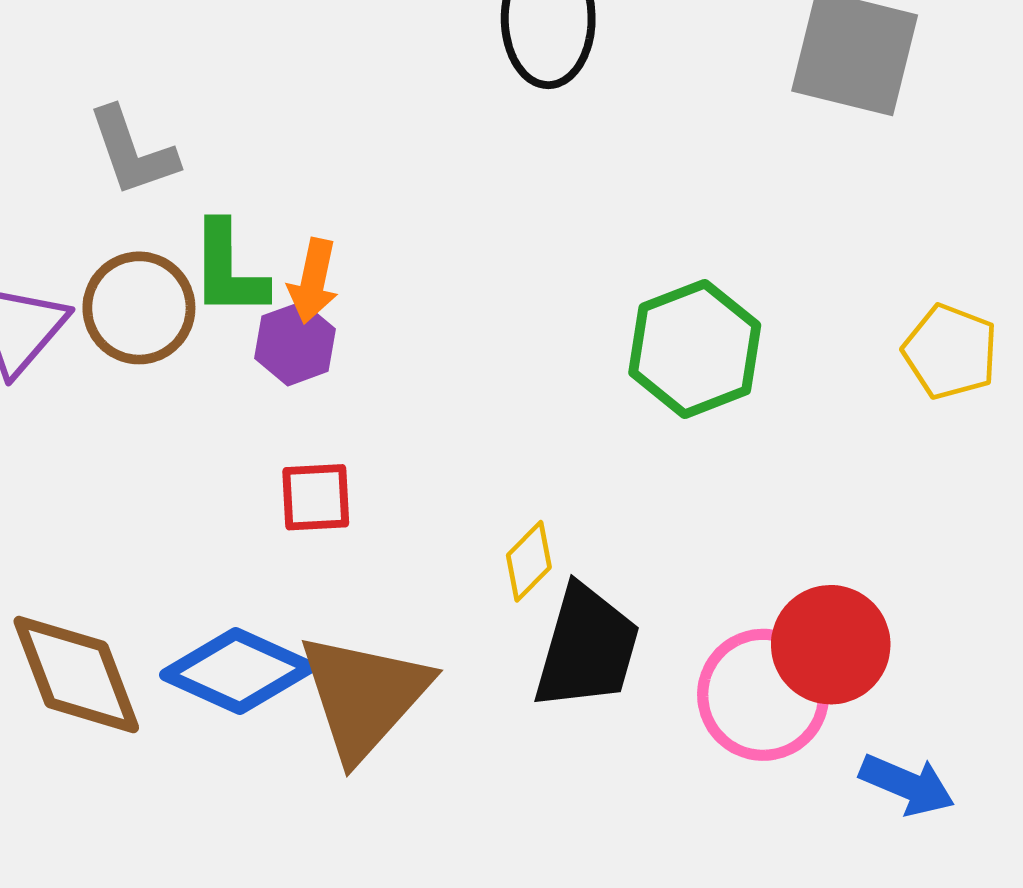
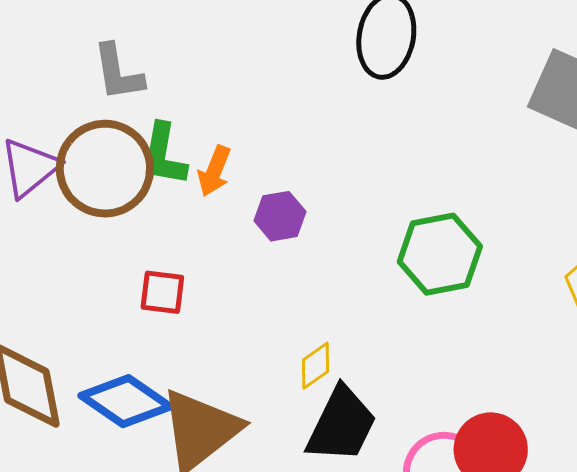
brown circle: (139, 308) -> (105, 169), size x1.4
purple hexagon: (295, 344) -> (280, 216), moved
red square: (316, 497) -> (162, 292), moved

